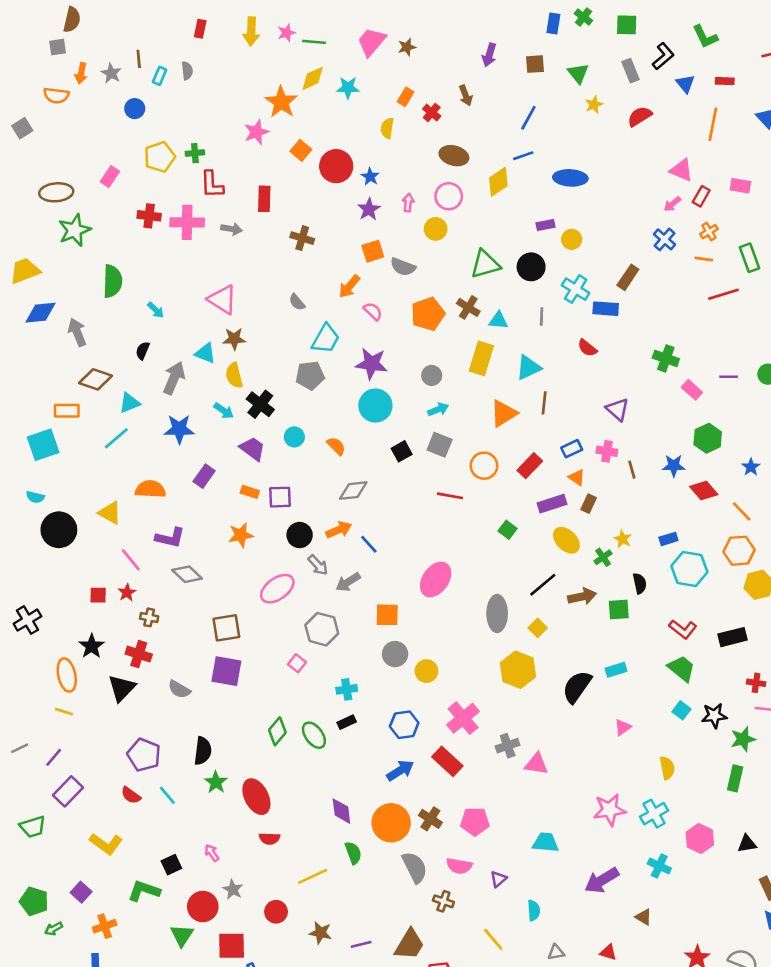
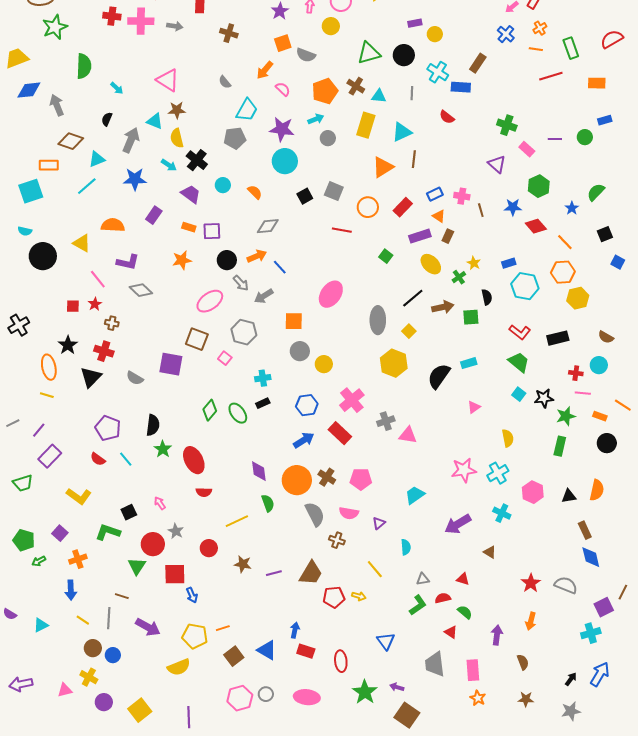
cyan arrow: (438, 409) -> (316, 119), moved
purple triangle: (617, 409) -> (497, 164), moved
brown square: (226, 628) -> (197, 339), moved, turned 30
cyan trapezoid: (545, 842) -> (415, 495), turned -40

